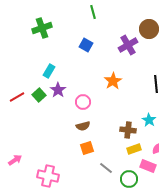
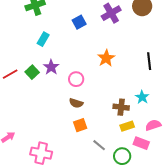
blue square: (86, 45) -> (79, 22), turned 32
purple cross: (128, 45) -> (111, 13), moved
cyan rectangle: (49, 71) -> (43, 39), moved
brown semicircle: (83, 126) -> (76, 103), turned 32

